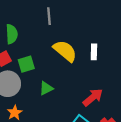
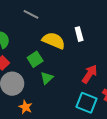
gray line: (49, 16) -> (31, 14), turned -42
green square: (26, 64) -> (35, 59), moved

